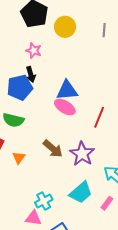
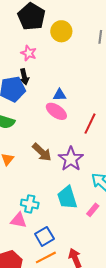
blue triangle: (67, 90) -> (60, 95), size x0.6
cyan trapezoid: (81, 193) -> (67, 198), turned 110
cyan cross: (44, 201) -> (30, 204), turned 36

